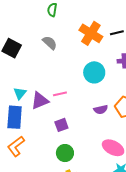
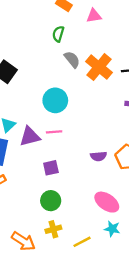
gray semicircle: (50, 43) -> (72, 59), moved
cyan circle: (94, 72) -> (55, 100), moved

